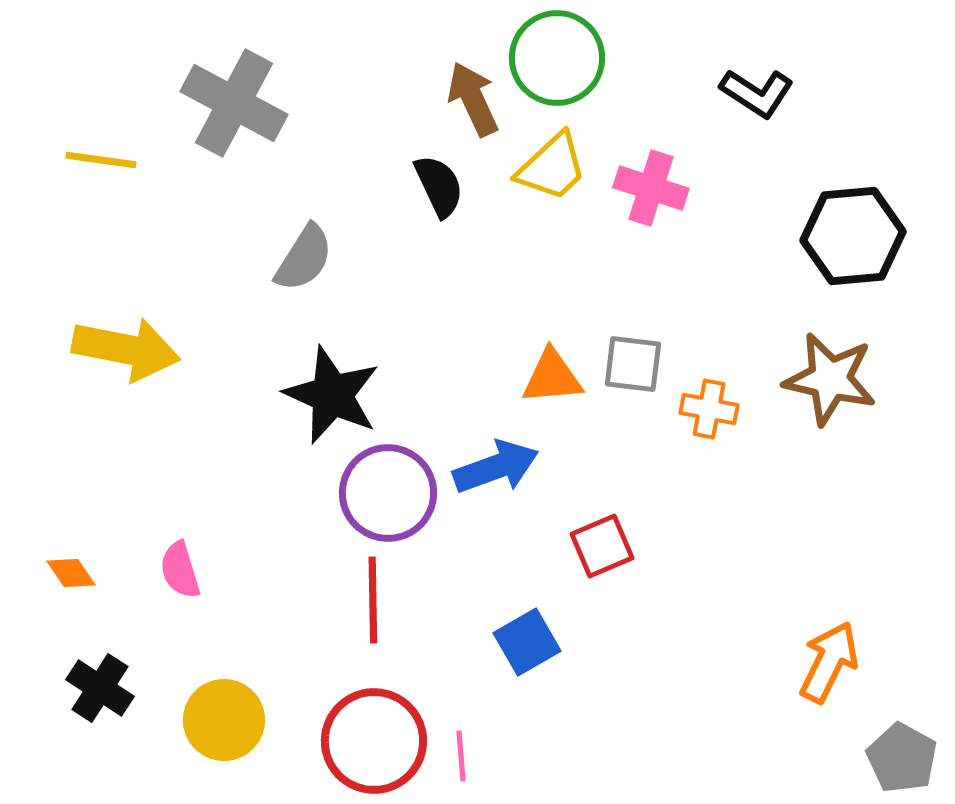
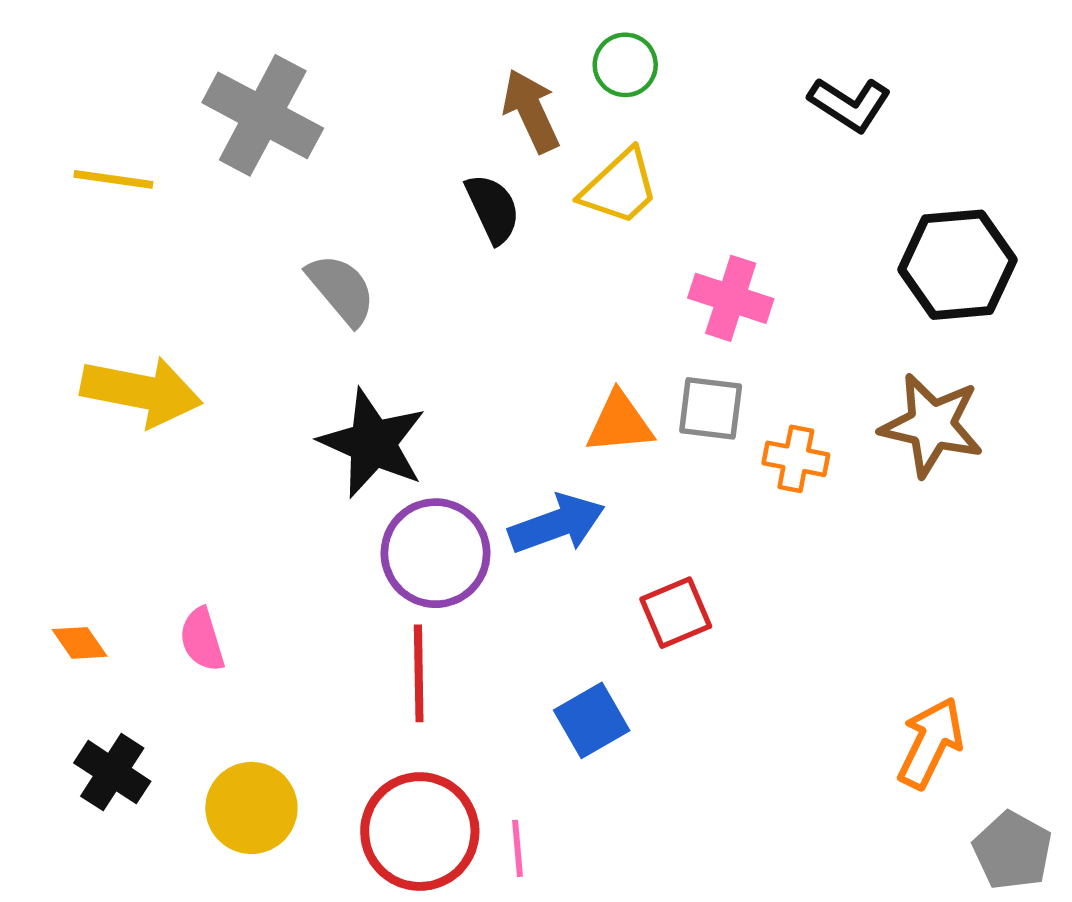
green circle: (557, 58) -> (625, 65), size x0.6
pink cross: (651, 188) -> (731, 298), moved
gray semicircle: (304, 258) -> (341, 289), turned -72

